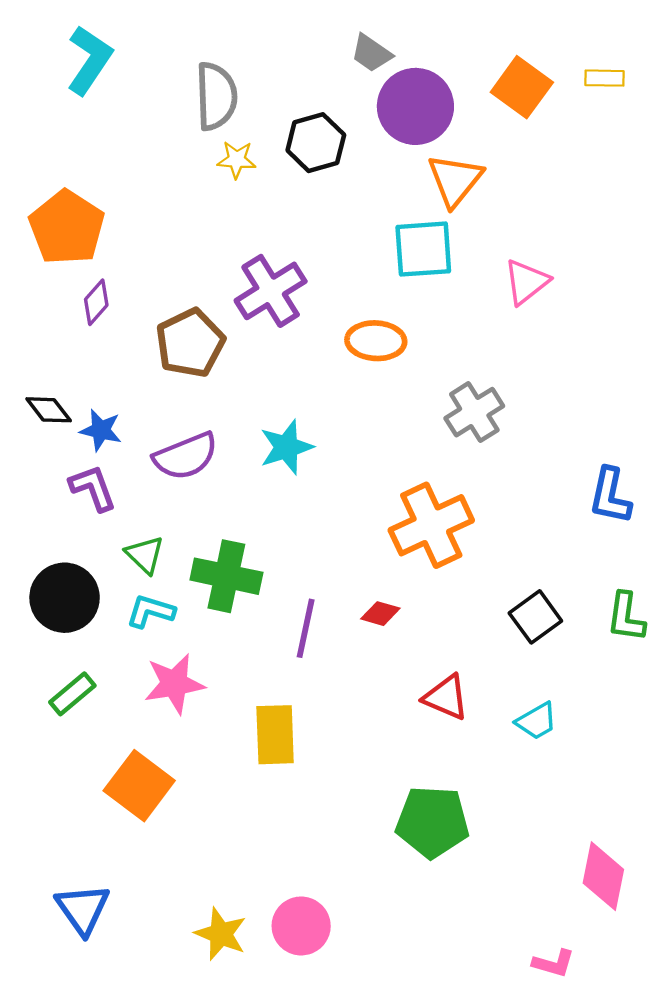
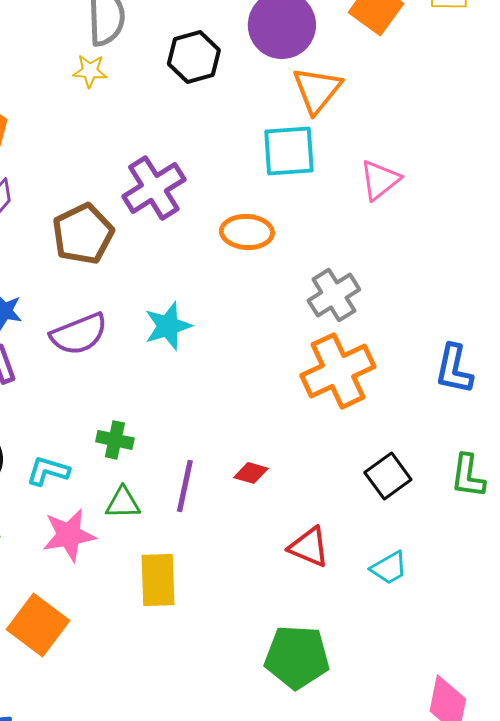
yellow star: (237, 160) -> (90, 71), moved
orange cross: (431, 525) -> (338, 371), moved
green triangle: (145, 555) -> (123, 503), moved, turned -45
green cross: (226, 576) -> (115, 440), size x0.6

